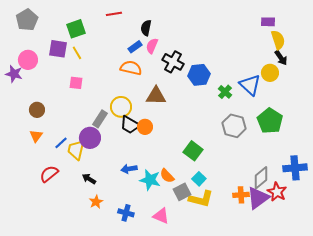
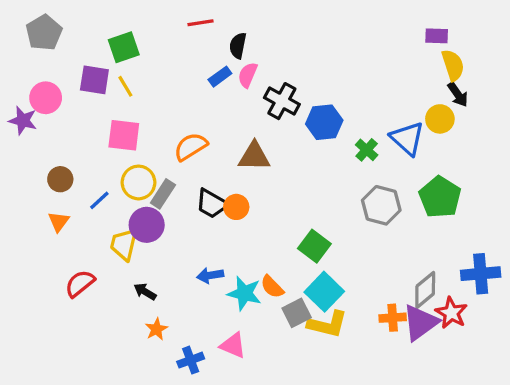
red line: (114, 14) -> (200, 23), moved
orange semicircle: (131, 68) -> (191, 147), moved, turned -45
pink square: (76, 83) -> (124, 135), size x1.5
yellow circle: (121, 107) -> (138, 182), moved
blue line: (61, 143) -> (99, 200), moved
cyan square: (199, 179) -> (324, 292), size x1.6
blue cross: (126, 213) -> (191, 360), moved, turned -35
pink triangle: (161, 216) -> (233, 345), moved

